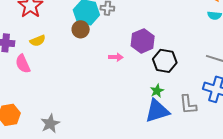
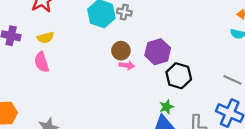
brown circle: (81, 29) -> (121, 51), moved
pink semicircle: (23, 64) -> (42, 62), moved

